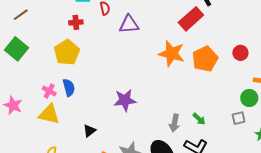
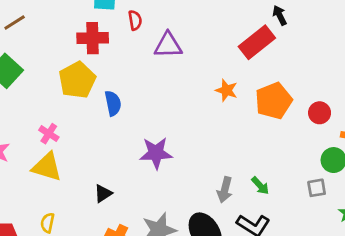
red cross: (76, 22) -> (93, 38), size x1.5
red circle: (240, 53) -> (320, 113), moved
orange star: (172, 54) -> (226, 90), size x0.6
blue semicircle: (69, 88) -> (113, 103), moved

